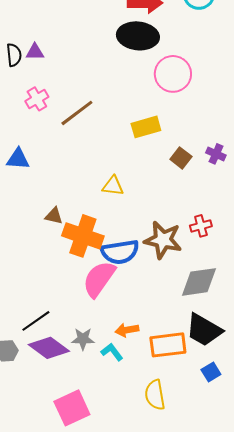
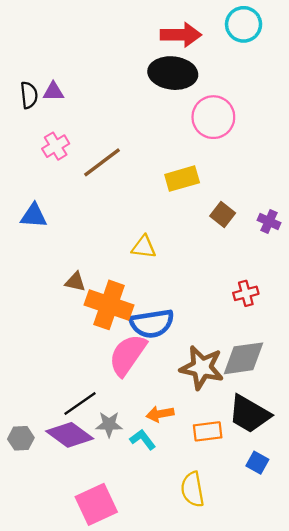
purple cross: (216, 154) -> (269, 221), moved
brown star: (163, 240) -> (202, 368), moved
black line: (36, 321) -> (80, 404), moved
orange rectangle: (168, 345) -> (208, 431), size x0.7
blue square: (211, 372) -> (257, 463), turned -30

